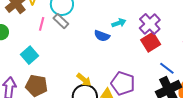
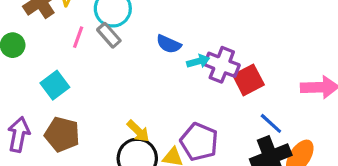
cyan arrow: (119, 23) -> (198, 61), moved
purple cross: (150, 24) -> (222, 65), moved, turned -30
blue semicircle: (102, 36) -> (169, 44), moved

